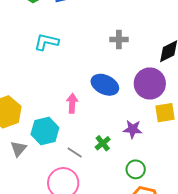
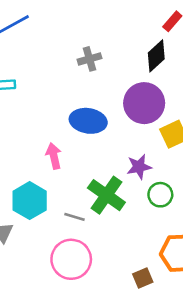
green cross: (103, 143) -> (106, 195), size x1.8
green circle: (136, 169) -> (160, 195), moved

